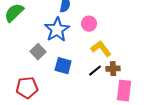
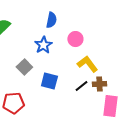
blue star: (57, 30) -> (43, 45), size x0.7

